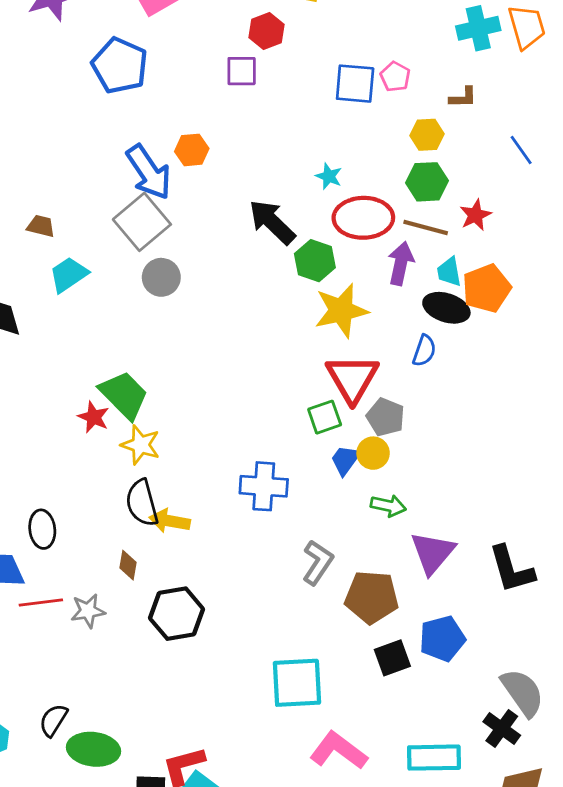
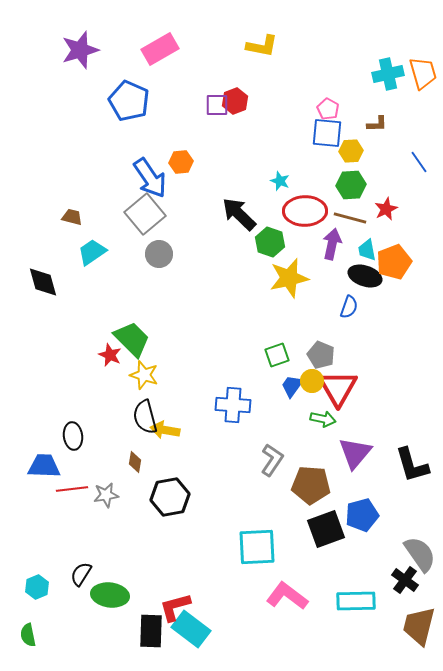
red hexagon: (266, 31) -> (235, 101), moved
blue square: (355, 84) -> (327, 133), moved
red triangle: (352, 378) -> (338, 388), moved
black square: (392, 658) -> (326, 529), size x1.4

